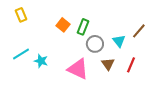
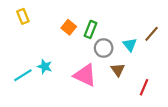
cyan line: (21, 54) -> (23, 75), moved
red line: (131, 65) -> (144, 87), moved

